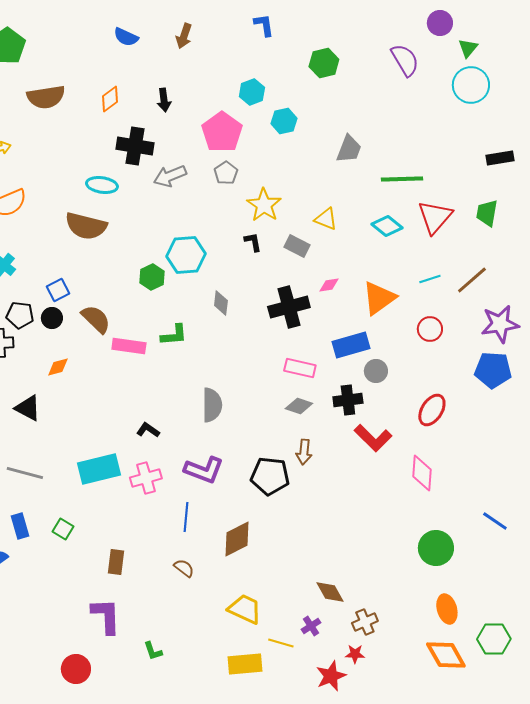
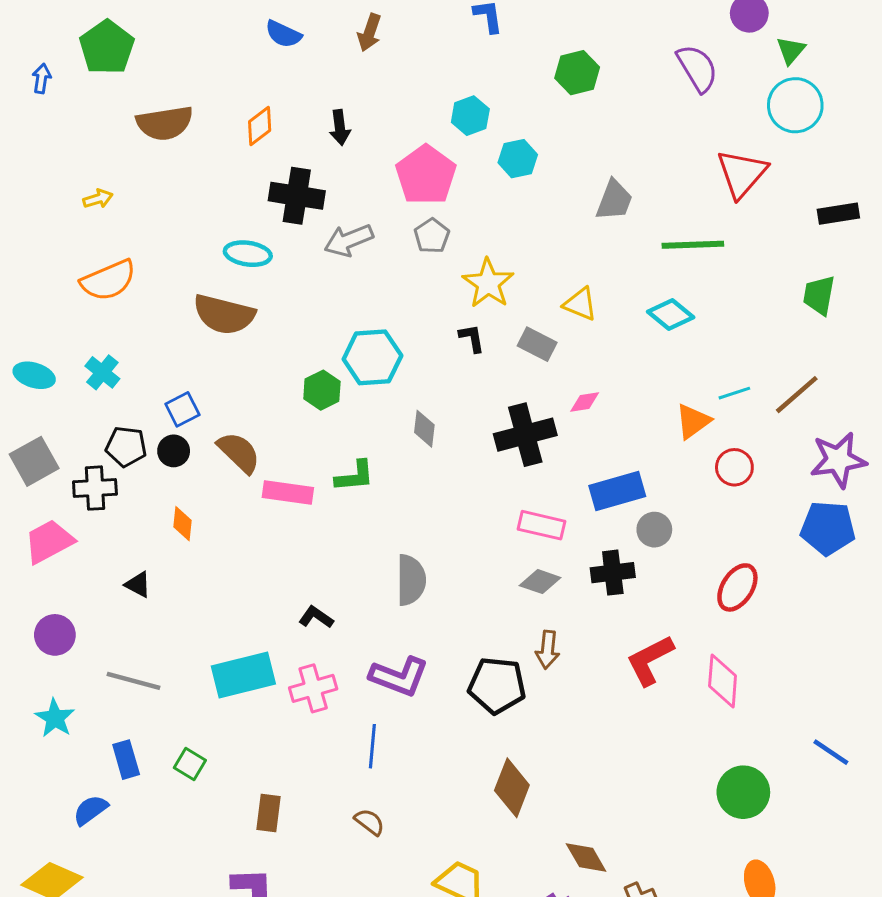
red triangle: (435, 217) -> (742, 173), moved
orange triangle: (379, 298) -> (693, 421), moved, size x0.7
orange diamond: (58, 367) -> (182, 524), turned -70
black triangle: (28, 408) -> (138, 584), size x0.7
red L-shape: (373, 438) -> (650, 660), moved, turned 108
brown diamond: (237, 539) -> (512, 788), moved, turned -42

